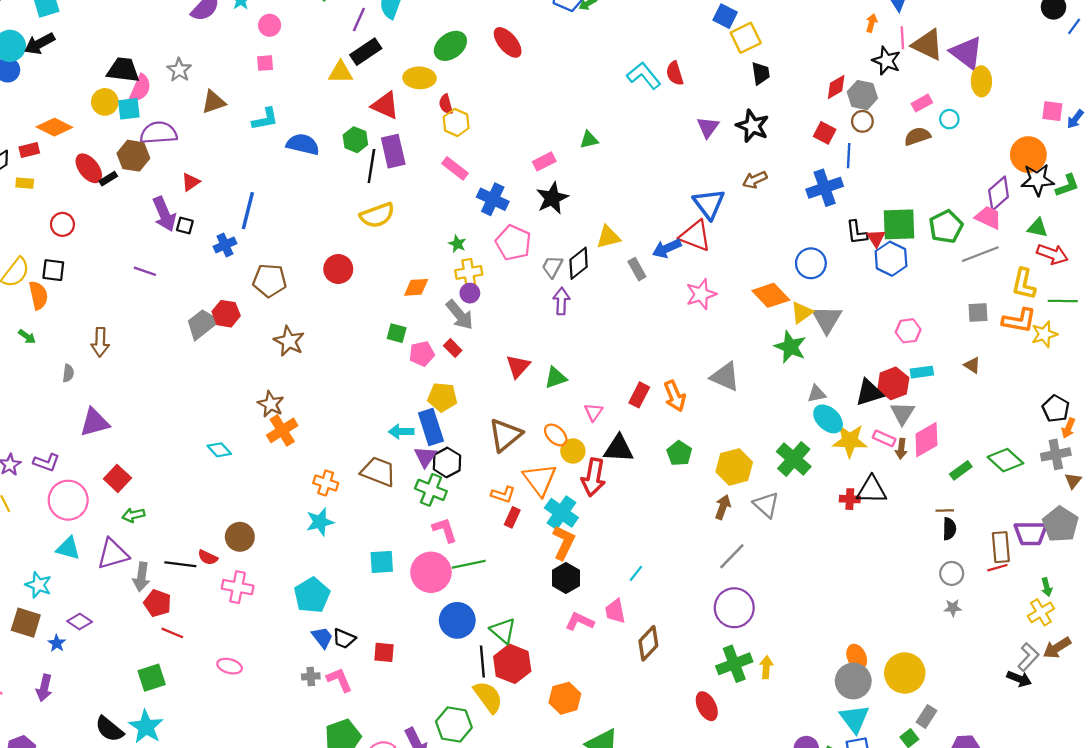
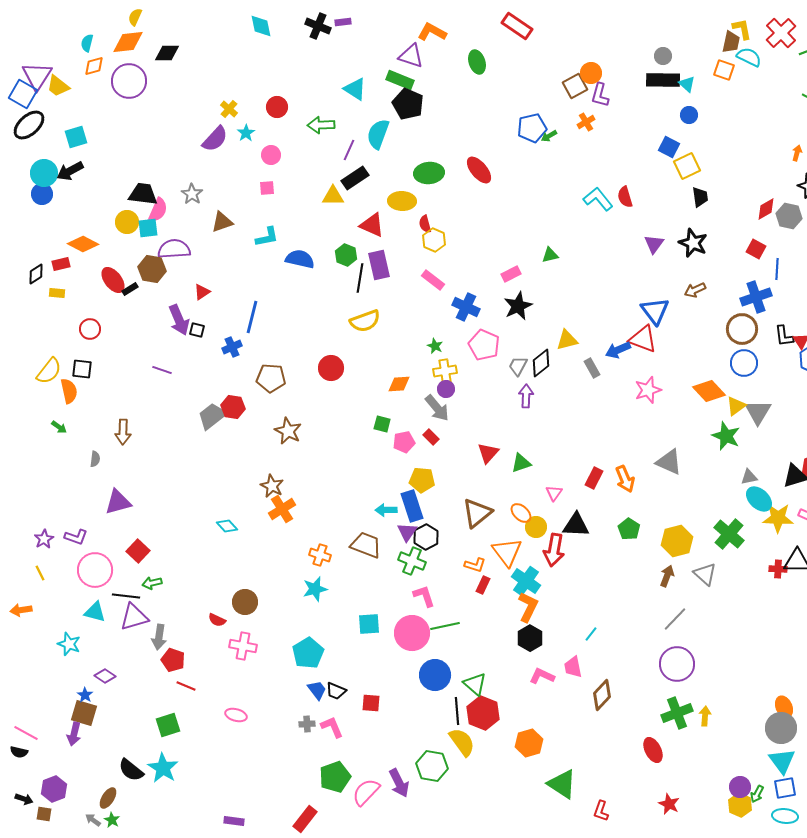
green ellipse: (450, 46) -> (429, 173), turned 32
brown circle: (862, 121) -> (742, 329), moved, size x1.6
black line: (180, 564) -> (126, 596), moved
brown square: (26, 623) -> (84, 713), moved

